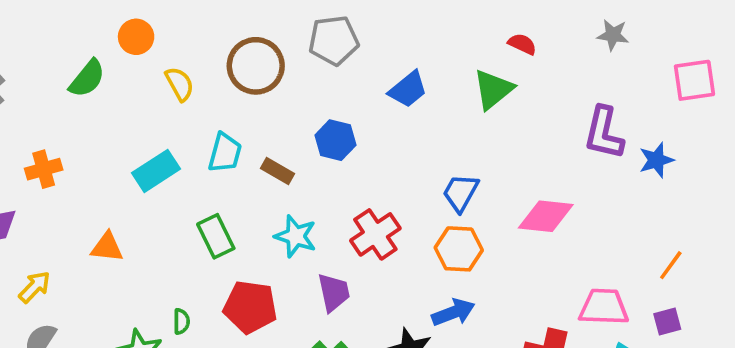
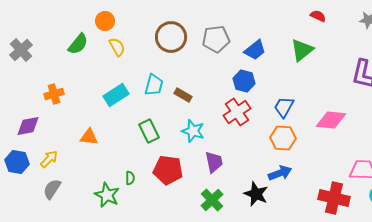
gray pentagon: (334, 40) -> (216, 39), moved
red semicircle: (522, 44) -> (318, 16), moved
yellow semicircle: (180, 84) -> (117, 47), moved
blue hexagon: (335, 140) -> (244, 81), moved
red cross: (375, 234) -> (237, 112), moved

